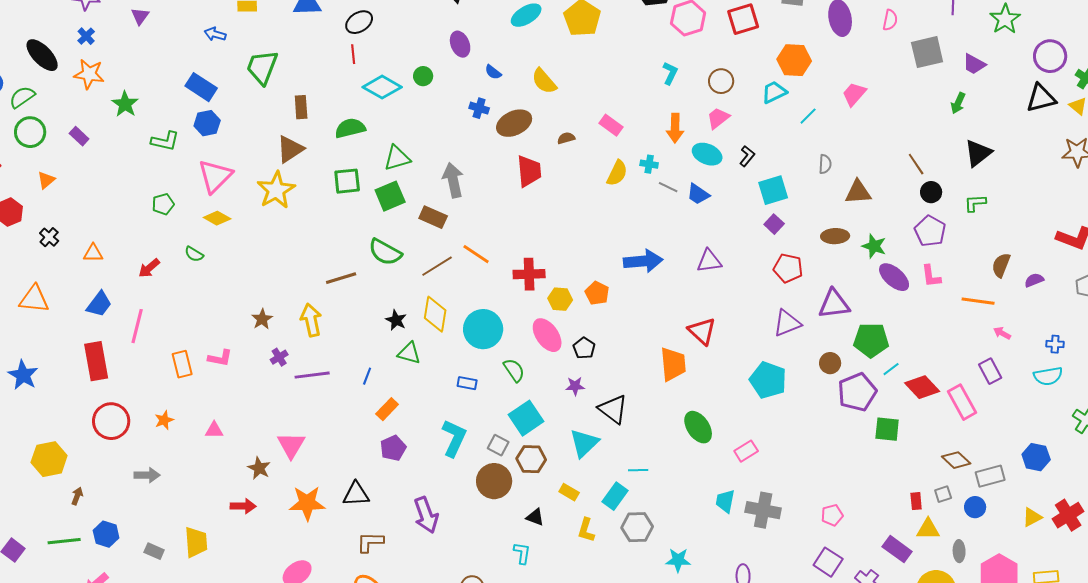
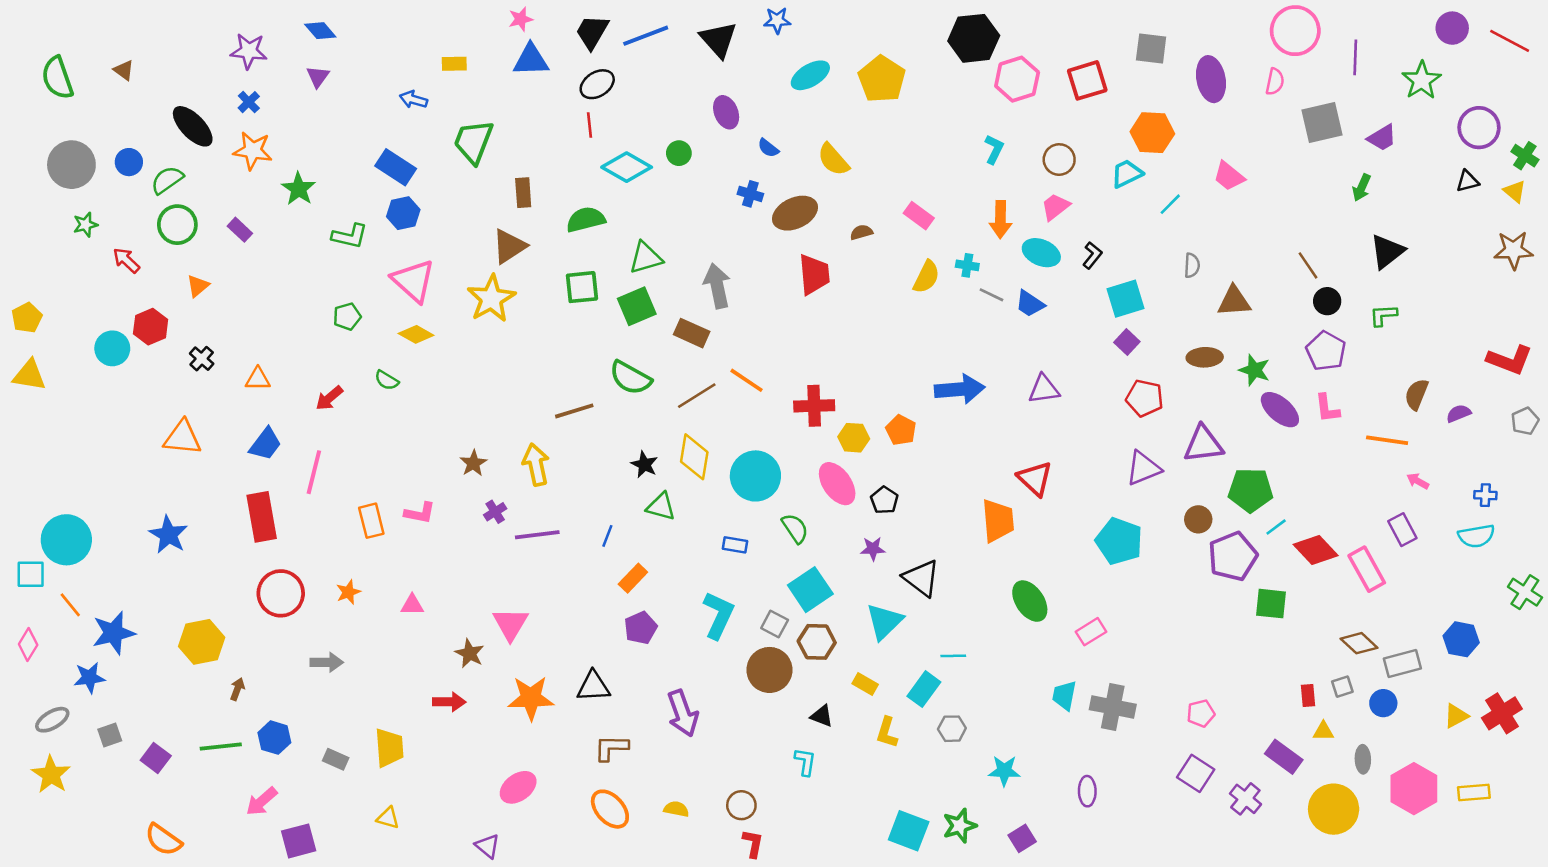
purple trapezoid: (974, 64) -> (1382, 138), turned -60
pink trapezoid: (854, 94) -> (1229, 176), turned -92
black triangle: (1041, 98) -> (1468, 181), size x0.6
pink triangle: (215, 176) -> (413, 281), turned -33
gray hexagon: (637, 527) -> (952, 729), size x0.7
yellow triangle: (928, 529) -> (1323, 731), size x0.7

